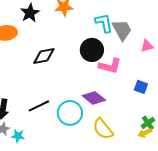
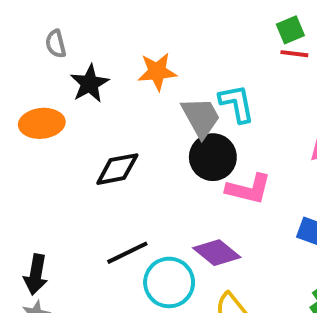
gray trapezoid: (122, 30) -> (201, 117), moved
black line: (39, 106) -> (127, 253), moved

